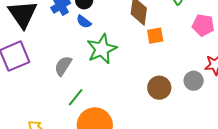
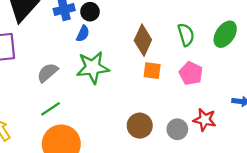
blue semicircle: (84, 22) -> (83, 34), turned -119
pink pentagon: (203, 25) -> (191, 73), moved

